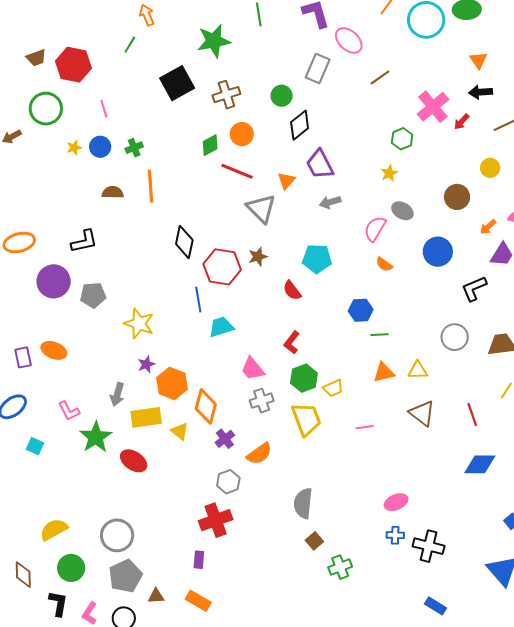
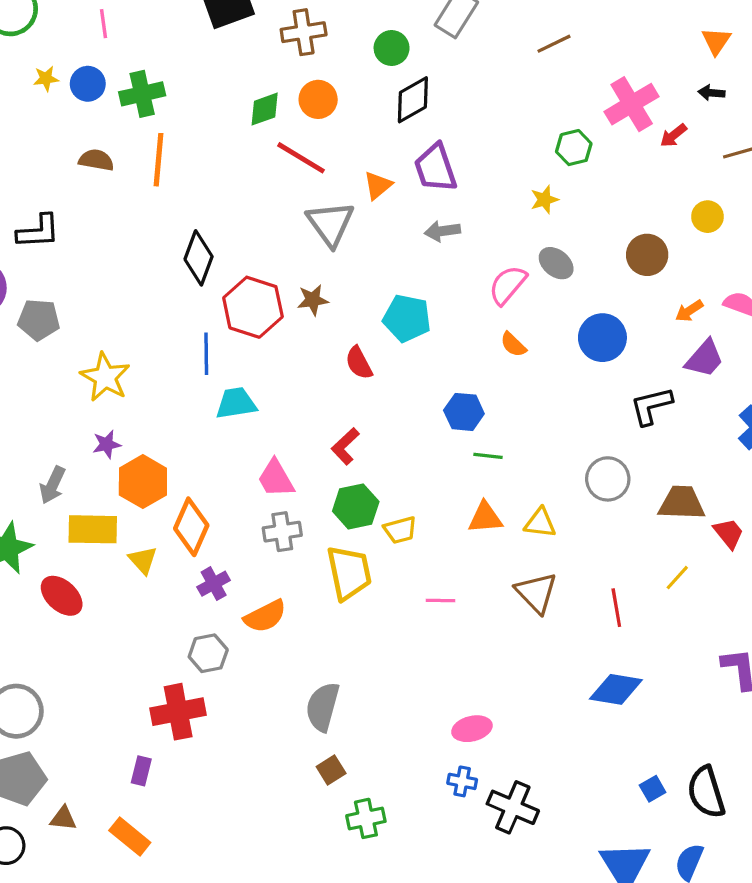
black arrow: (481, 92) -> (711, 93), size x0.7
green cross: (134, 148) -> (142, 94), size x1.5

